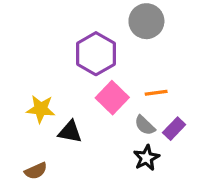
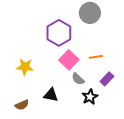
gray semicircle: (145, 125) -> (78, 79), moved
black triangle: (70, 132) -> (51, 95), moved

